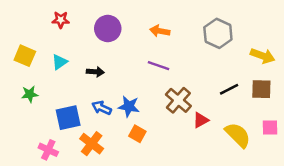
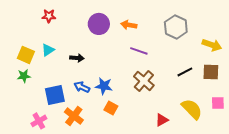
purple circle: (108, 28) -> (99, 24), moved
yellow square: (25, 56) -> (26, 55), moved
purple line: (159, 66) -> (139, 51), moved
red triangle: (201, 120) -> (162, 120), moved
pink cross: (48, 150) -> (39, 121), turned 35

